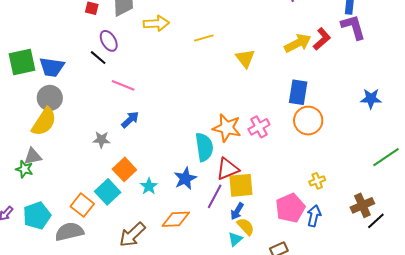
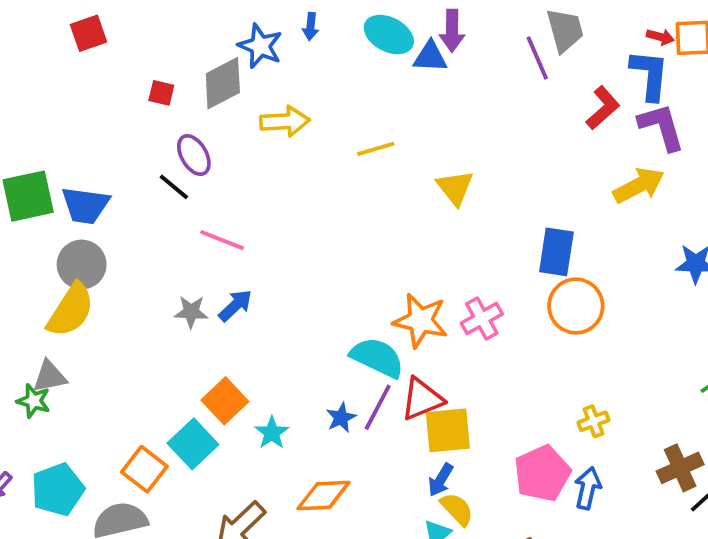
red L-shape: (322, 39) -> (603, 108), moved
yellow arrow: (298, 43) -> (639, 185), moved
gray star: (101, 140) -> (191, 312), moved
cyan semicircle: (204, 147) -> (377, 358), turned -56
blue star: (185, 178) -> (341, 418), size x0.7
purple line: (215, 196) -> (378, 407), moved

